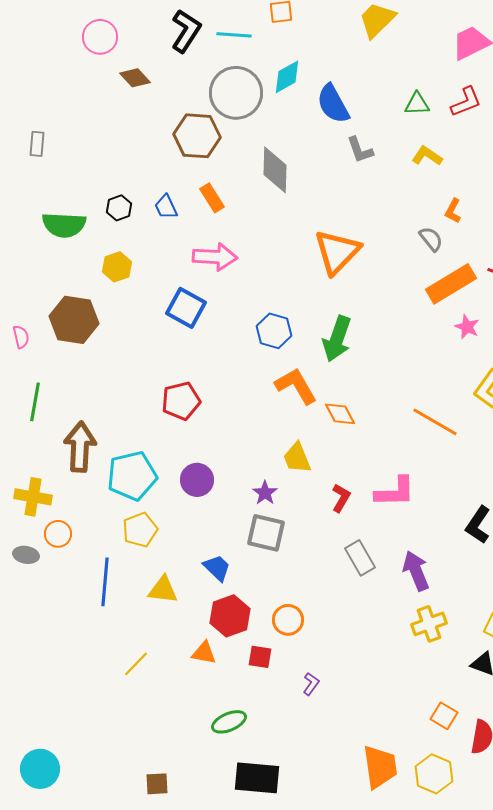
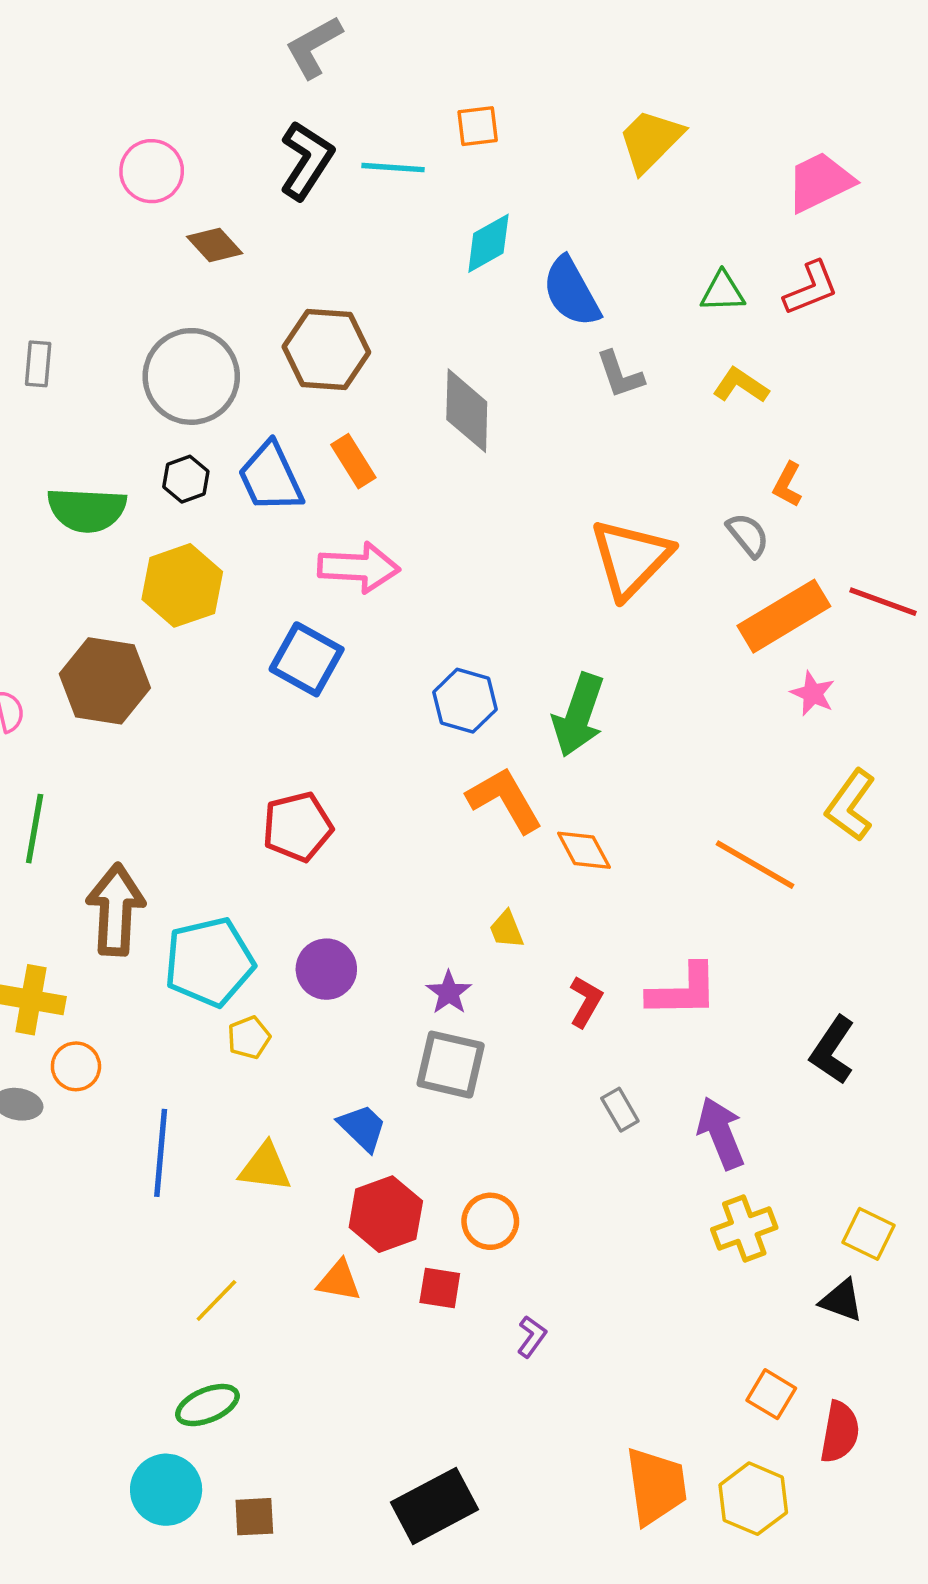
gray circle: (236, 93) -> (191, 376), moved
blue trapezoid: (166, 207) -> (271, 477), size x1.6
orange triangle: (337, 252) -> (631, 558), moved
yellow hexagon: (117, 267) -> (182, 585), size x1.5
yellow trapezoid: (297, 458) -> (506, 929), size x0.7
yellow pentagon: (140, 530) -> (249, 1038), moved, size x0.7
gray rectangle: (360, 558) -> (620, 1110), size x0.7
green ellipse: (229, 722) -> (207, 1405), moved
cyan circle: (40, 769) -> (166, 1490), moved
black rectangle: (257, 778) -> (434, 1506), turned -33

